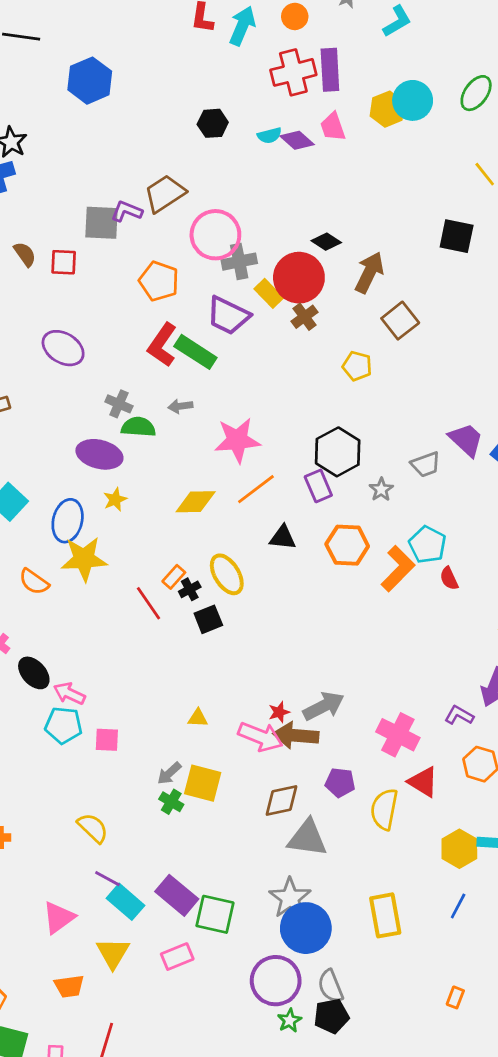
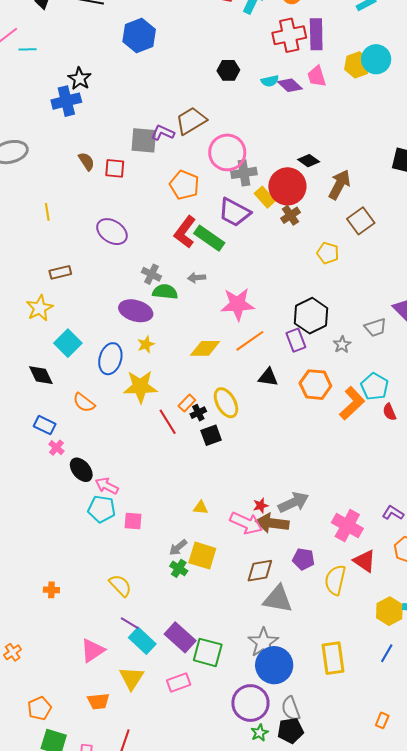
yellow star: (84, 559) -> (140, 387), moved

